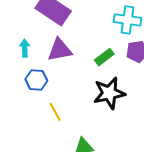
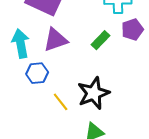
cyan arrow: (25, 48) -> (21, 43), size x1.6
black star: (109, 93) -> (93, 93), moved

